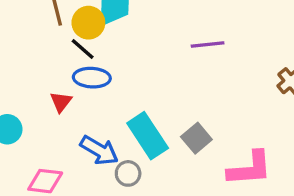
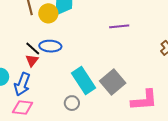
black line: (83, 49) -> (33, 48), moved
gray square: (196, 138) -> (113, 82), size x1.4
blue arrow: (99, 150) -> (22, 84), moved, turned 80

